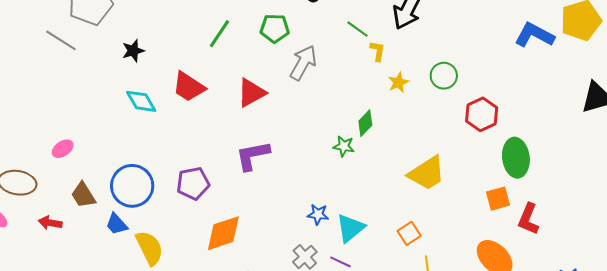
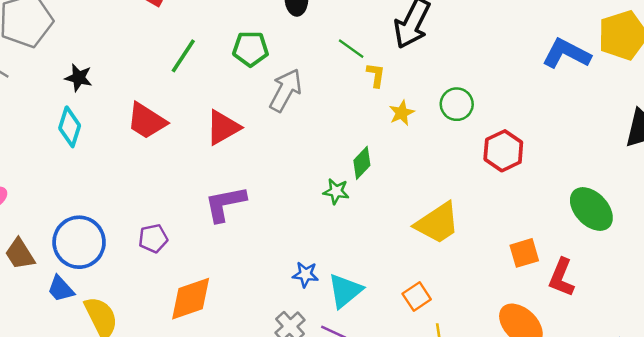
black star: (133, 51) -> (79, 78), turned 30
cyan diamond: (141, 101) -> (70, 127), moved, turned 48
green ellipse: (516, 158) -> (591, 209), moved, turned -36
purple pentagon: (193, 183) -> (153, 238), size x0.7

